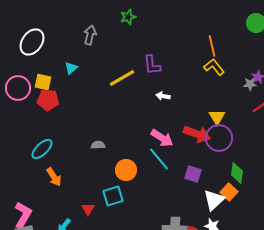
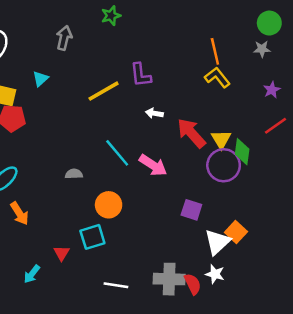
gray star: (250, 84) -> (262, 49), moved
red arrow: (197, 134) -> (191, 133), moved, turned -152
cyan line: (159, 159) -> (117, 153), moved
green diamond: (237, 173) -> (242, 152), moved

